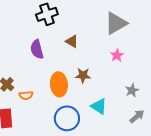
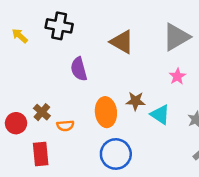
black cross: (47, 14) -> (59, 26), moved, turned 30
brown triangle: (72, 41) -> (122, 42), moved, size x1.5
cyan triangle: (99, 106) -> (160, 115), moved

